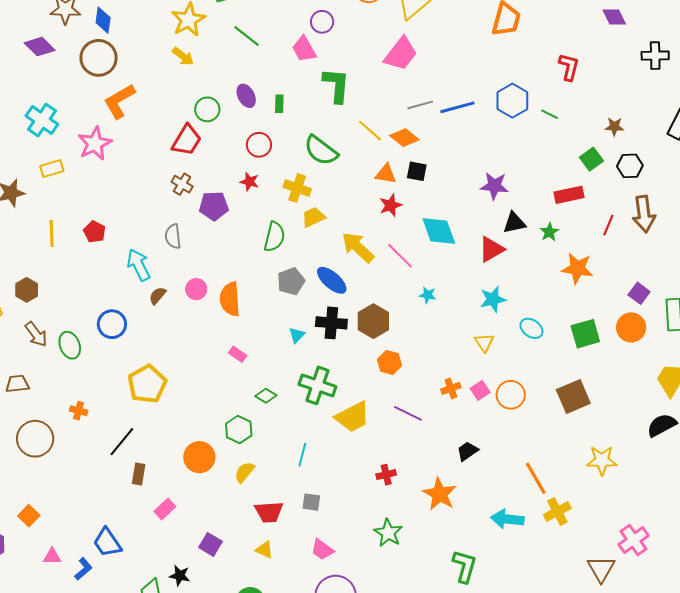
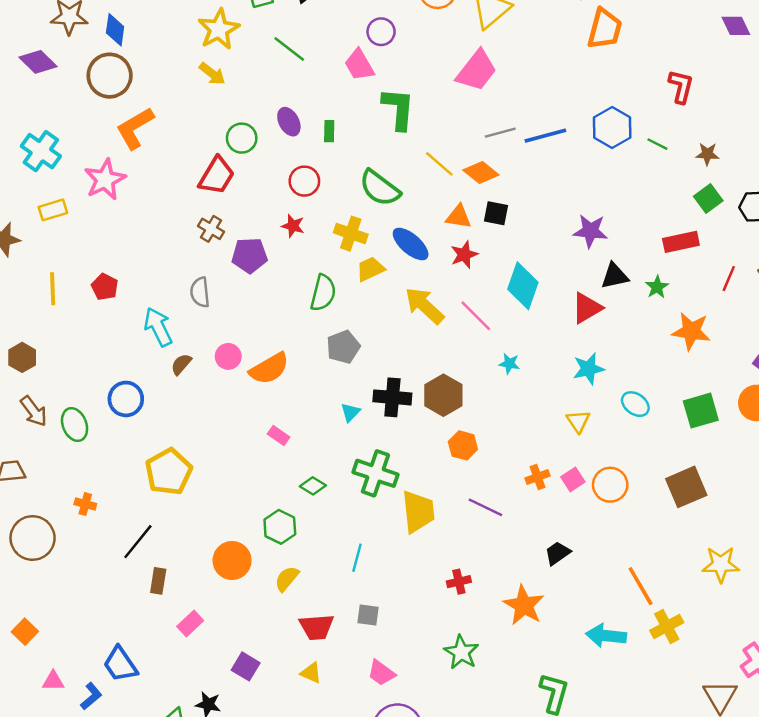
brown star: (614, 127) -> (707, 154), moved
cyan diamond: (439, 231) -> (523, 286), turned 39
blue ellipse: (332, 280) -> (411, 244), moved
orange semicircle: (230, 299) -> (269, 368), turned -116
yellow trapezoid: (353, 417) -> (418, 512), turned -69

